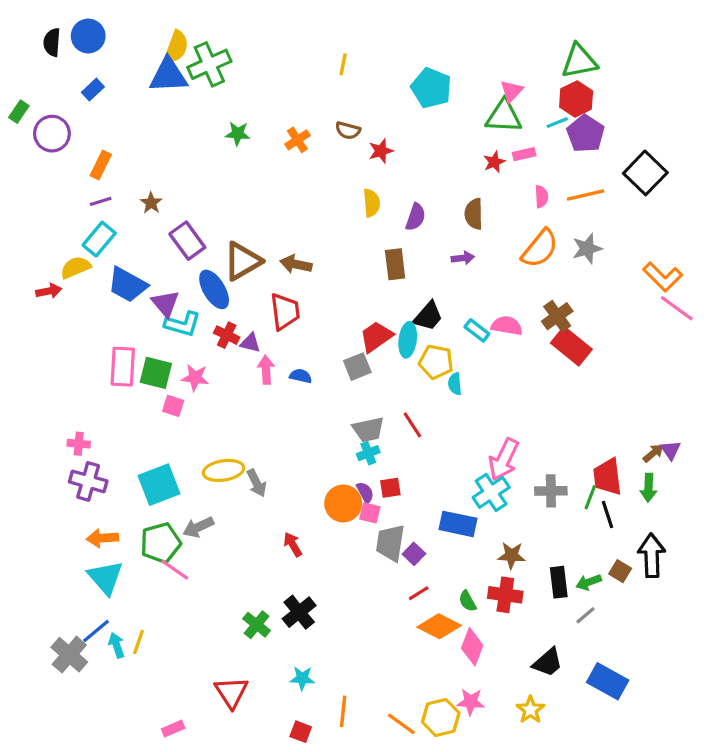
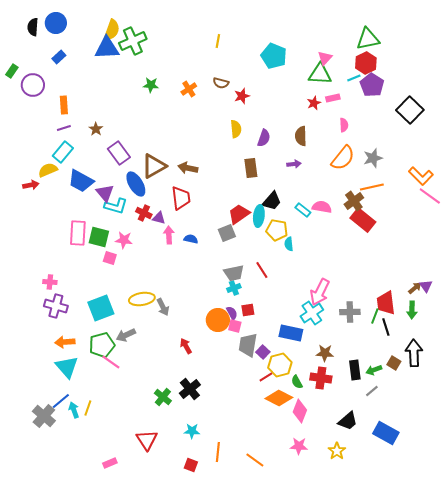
orange rectangle: (101, 165) -> (64, 105), turned -30
orange line: (586, 195) -> (372, 187), moved
yellow hexagon: (441, 718) -> (280, 365), moved

